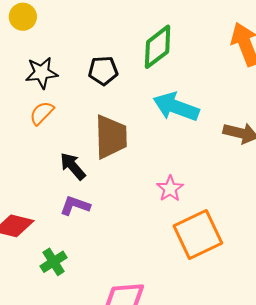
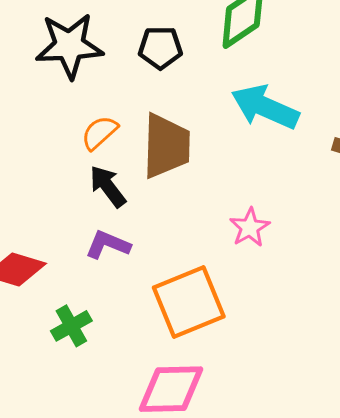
black star: (42, 73) -> (69, 46), size x1.4
orange semicircle: (42, 113) -> (99, 133), moved
orange square: (198, 234) -> (189, 302), moved

